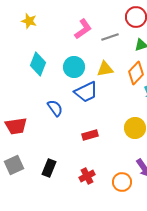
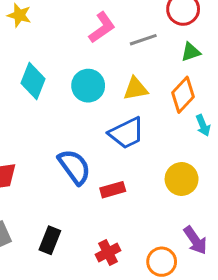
blue trapezoid: (86, 92) -> (126, 133), moved
blue semicircle: (55, 108) -> (74, 167), moved, size x1.4

